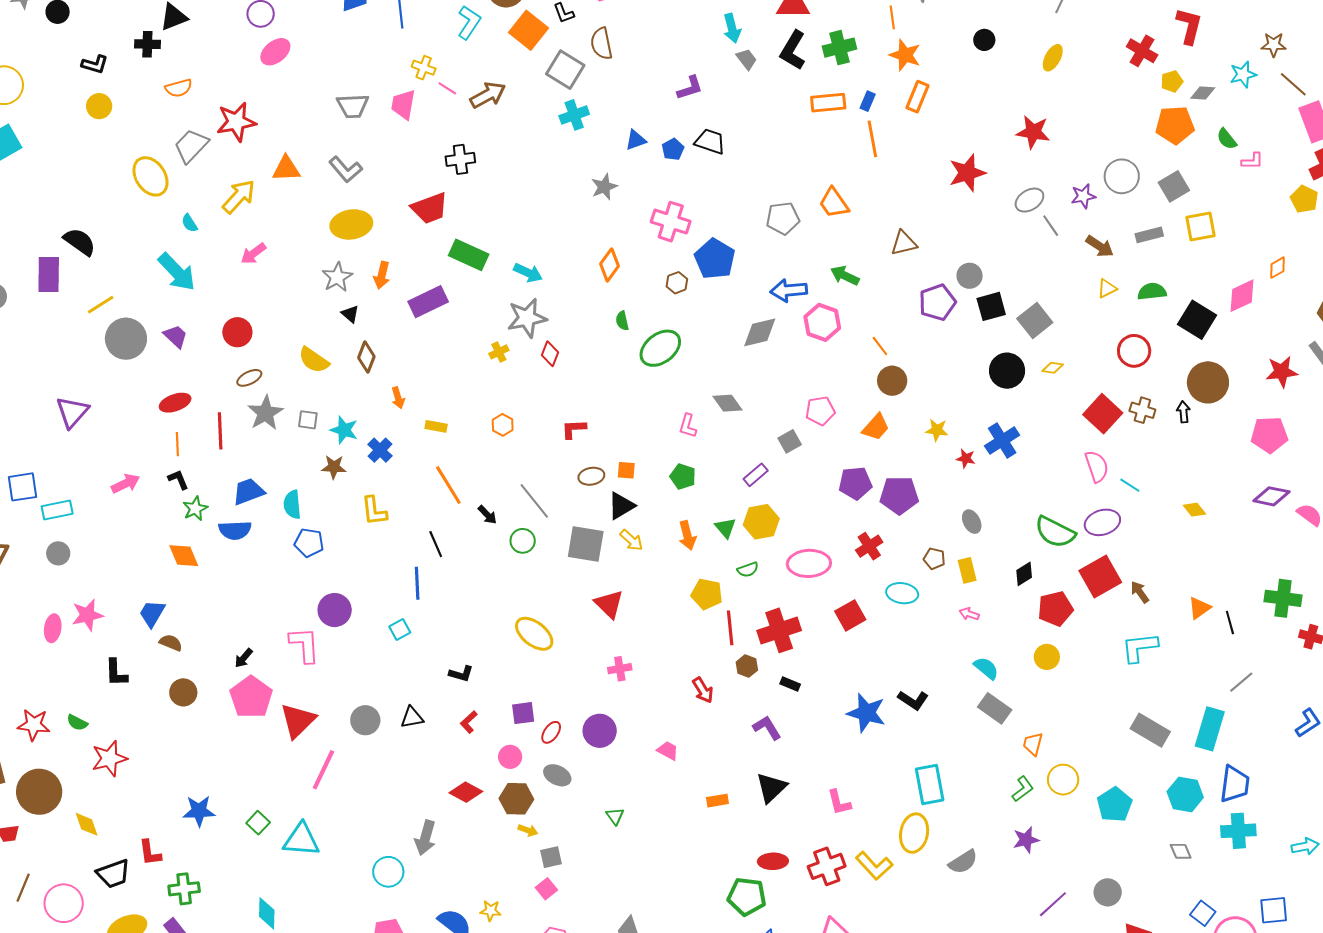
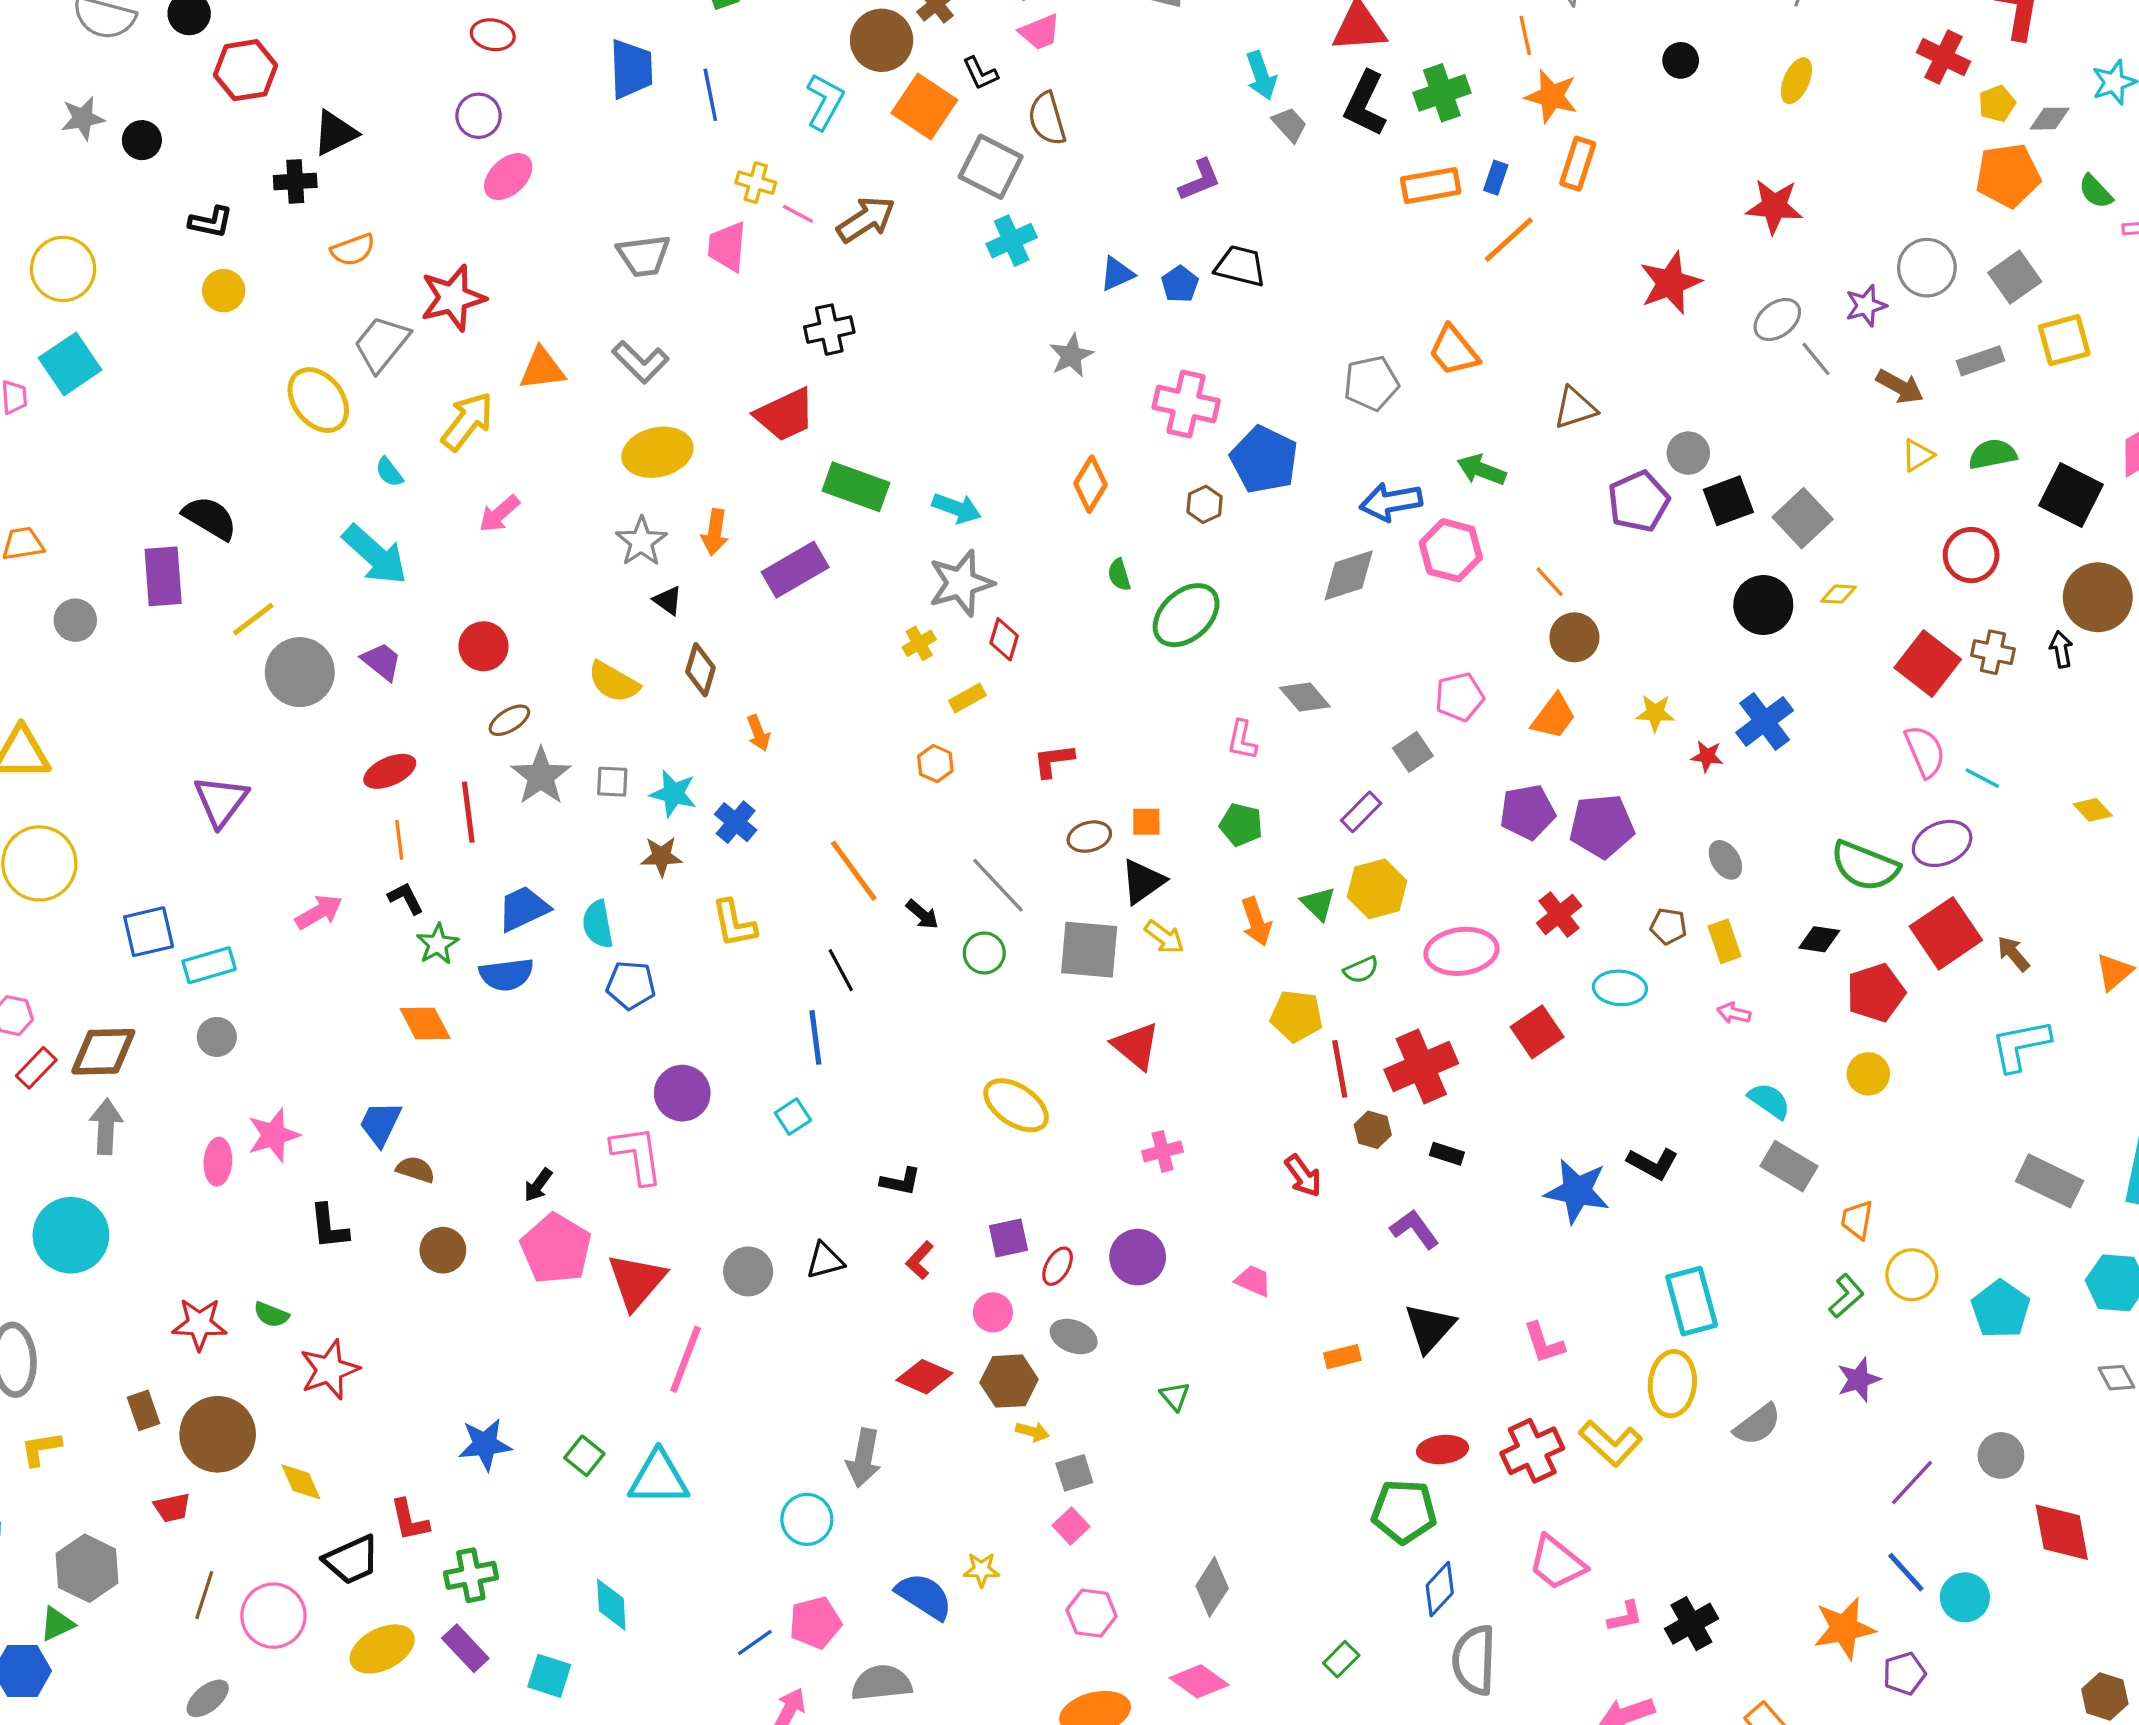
orange line: (872, 139) -> (1509, 240), turned 63
yellow rectangle: (436, 426) -> (967, 698), moved, turned -35
black diamond: (1024, 574) -> (1819, 939), turned 45

